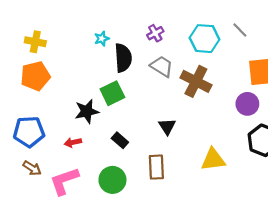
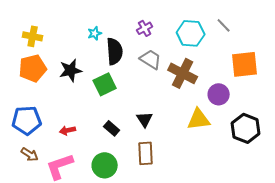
purple circle: (247, 104) -> (219, 94), moved
black star: (87, 111) -> (71, 70), moved
black triangle: (167, 126) -> (145, 119), moved
yellow triangle: (213, 160) -> (199, 119), moved

